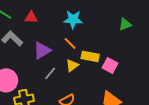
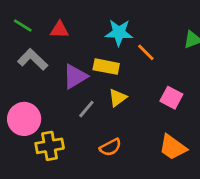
orange line: (70, 43) -> (146, 52), moved
yellow rectangle: (90, 56) -> (106, 67), moved

